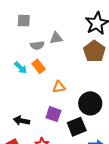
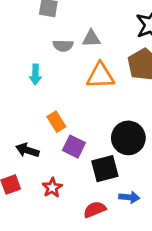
orange rectangle: (39, 66) -> (56, 122), moved
cyan arrow: (21, 68) -> (35, 74), turned 40
orange triangle: (59, 87) -> (100, 76), moved, size x1.5

